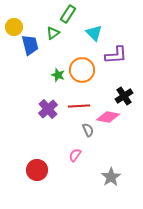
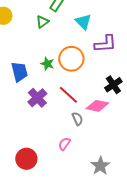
blue trapezoid: (30, 45) -> (19, 72), moved
red line: (79, 106) -> (68, 95), turned 45

